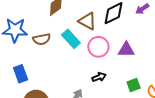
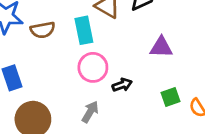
cyan rectangle: (71, 39) -> (84, 30), turned 30
pink circle: (98, 47) -> (93, 67), moved

